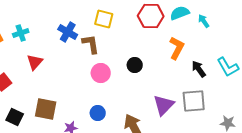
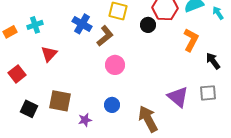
brown L-shape: (91, 44) -> (105, 36), turned 60
black circle: (135, 65) -> (148, 25), moved
gray square: (194, 101) -> (208, 93), size x0.7
purple triangle: (164, 105) -> (178, 97), turned -35

